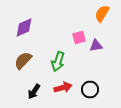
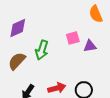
orange semicircle: (102, 14) -> (96, 14), turned -54
green arrow: (58, 62) -> (42, 50), moved

